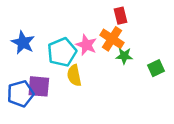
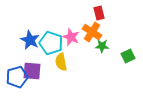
blue star: (23, 42) -> (30, 40), moved
cyan pentagon: (62, 52) -> (51, 43), turned -30

